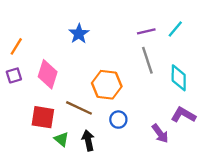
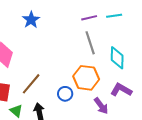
cyan line: (175, 29) -> (114, 16), turned 42
orange hexagon: (107, 85) -> (86, 78), moved
brown line: (79, 108) -> (31, 84), turned -75

